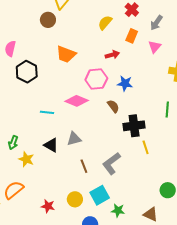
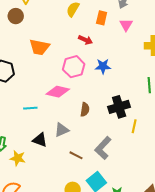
red arrow: (112, 55) -> (85, 40), turned 48
brown semicircle: (113, 106) -> (85, 110), moved, turned 56
yellow line: (146, 147) -> (134, 126), turned 40
brown line: (84, 166) -> (76, 155), turned -32

